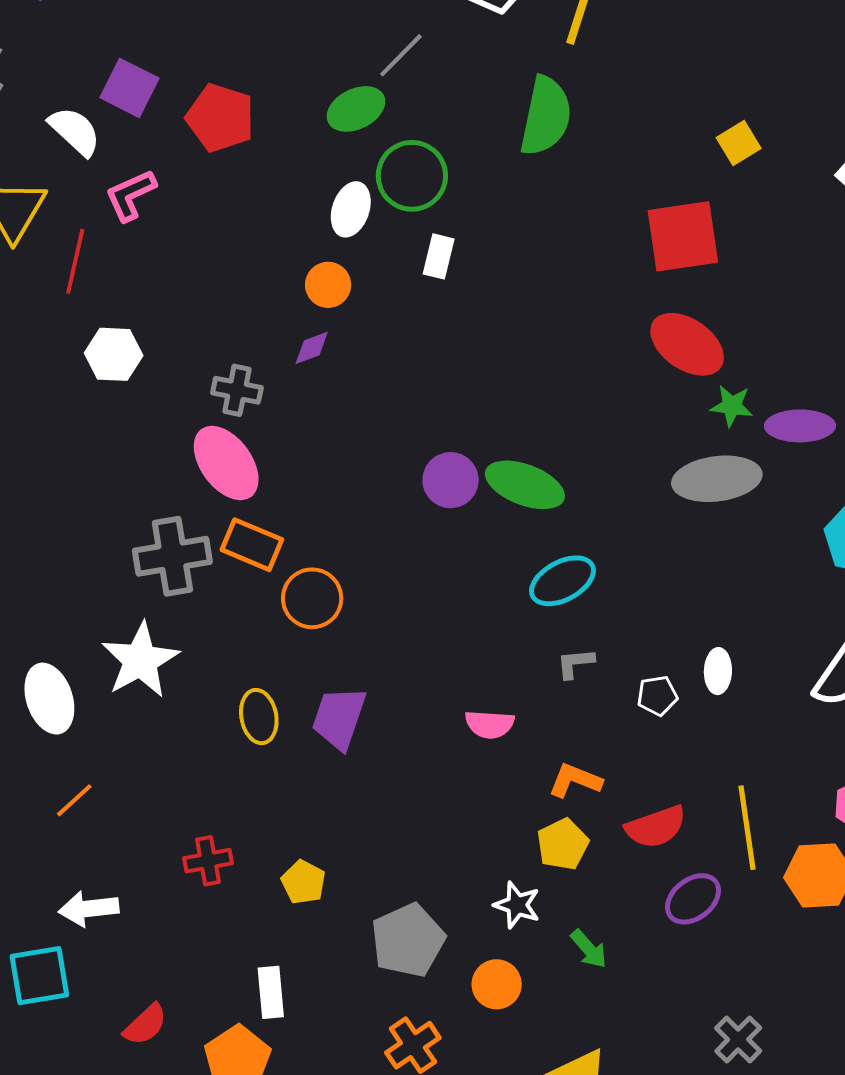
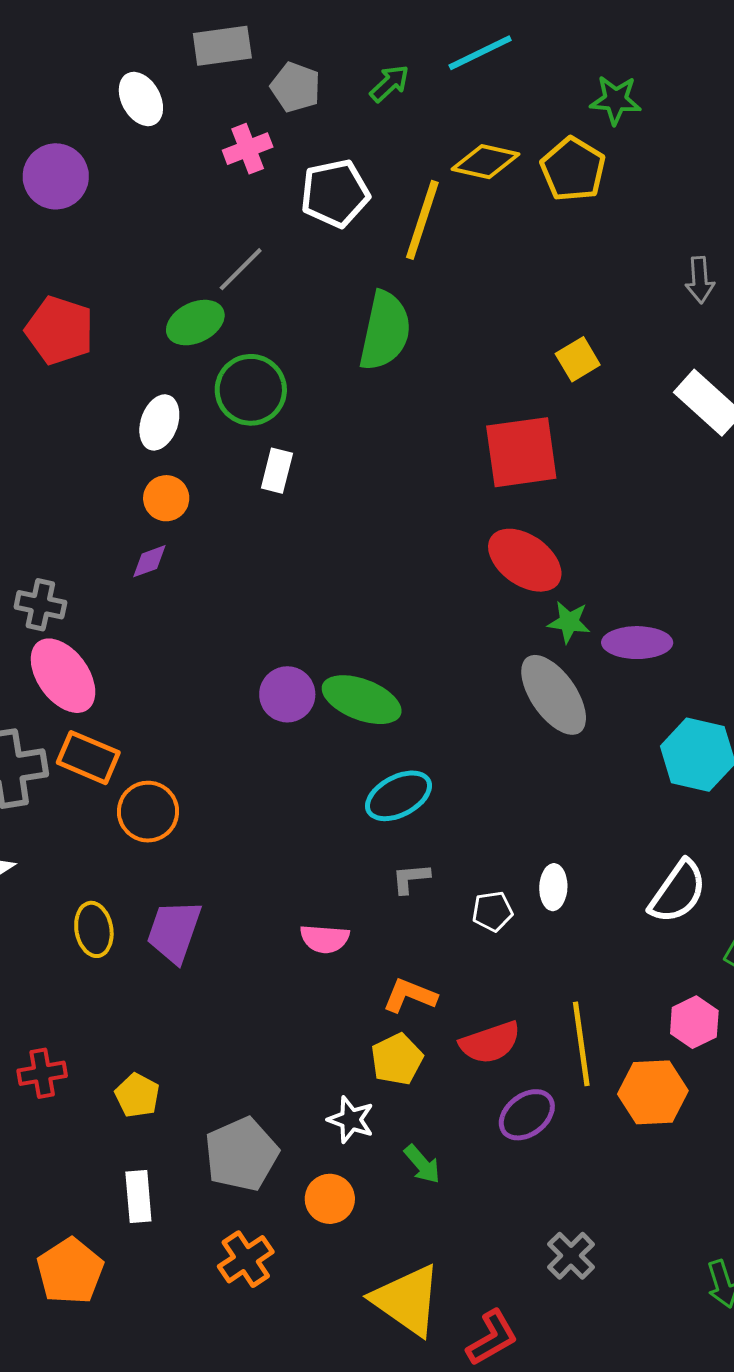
white ellipse: (351, 209) -> (159, 422), moved
gray cross: (237, 390) -> (40, 605), moved
gray ellipse: (717, 479) -> (554, 695), turned 62
white rectangle: (271, 992) -> (138, 1197), moved

